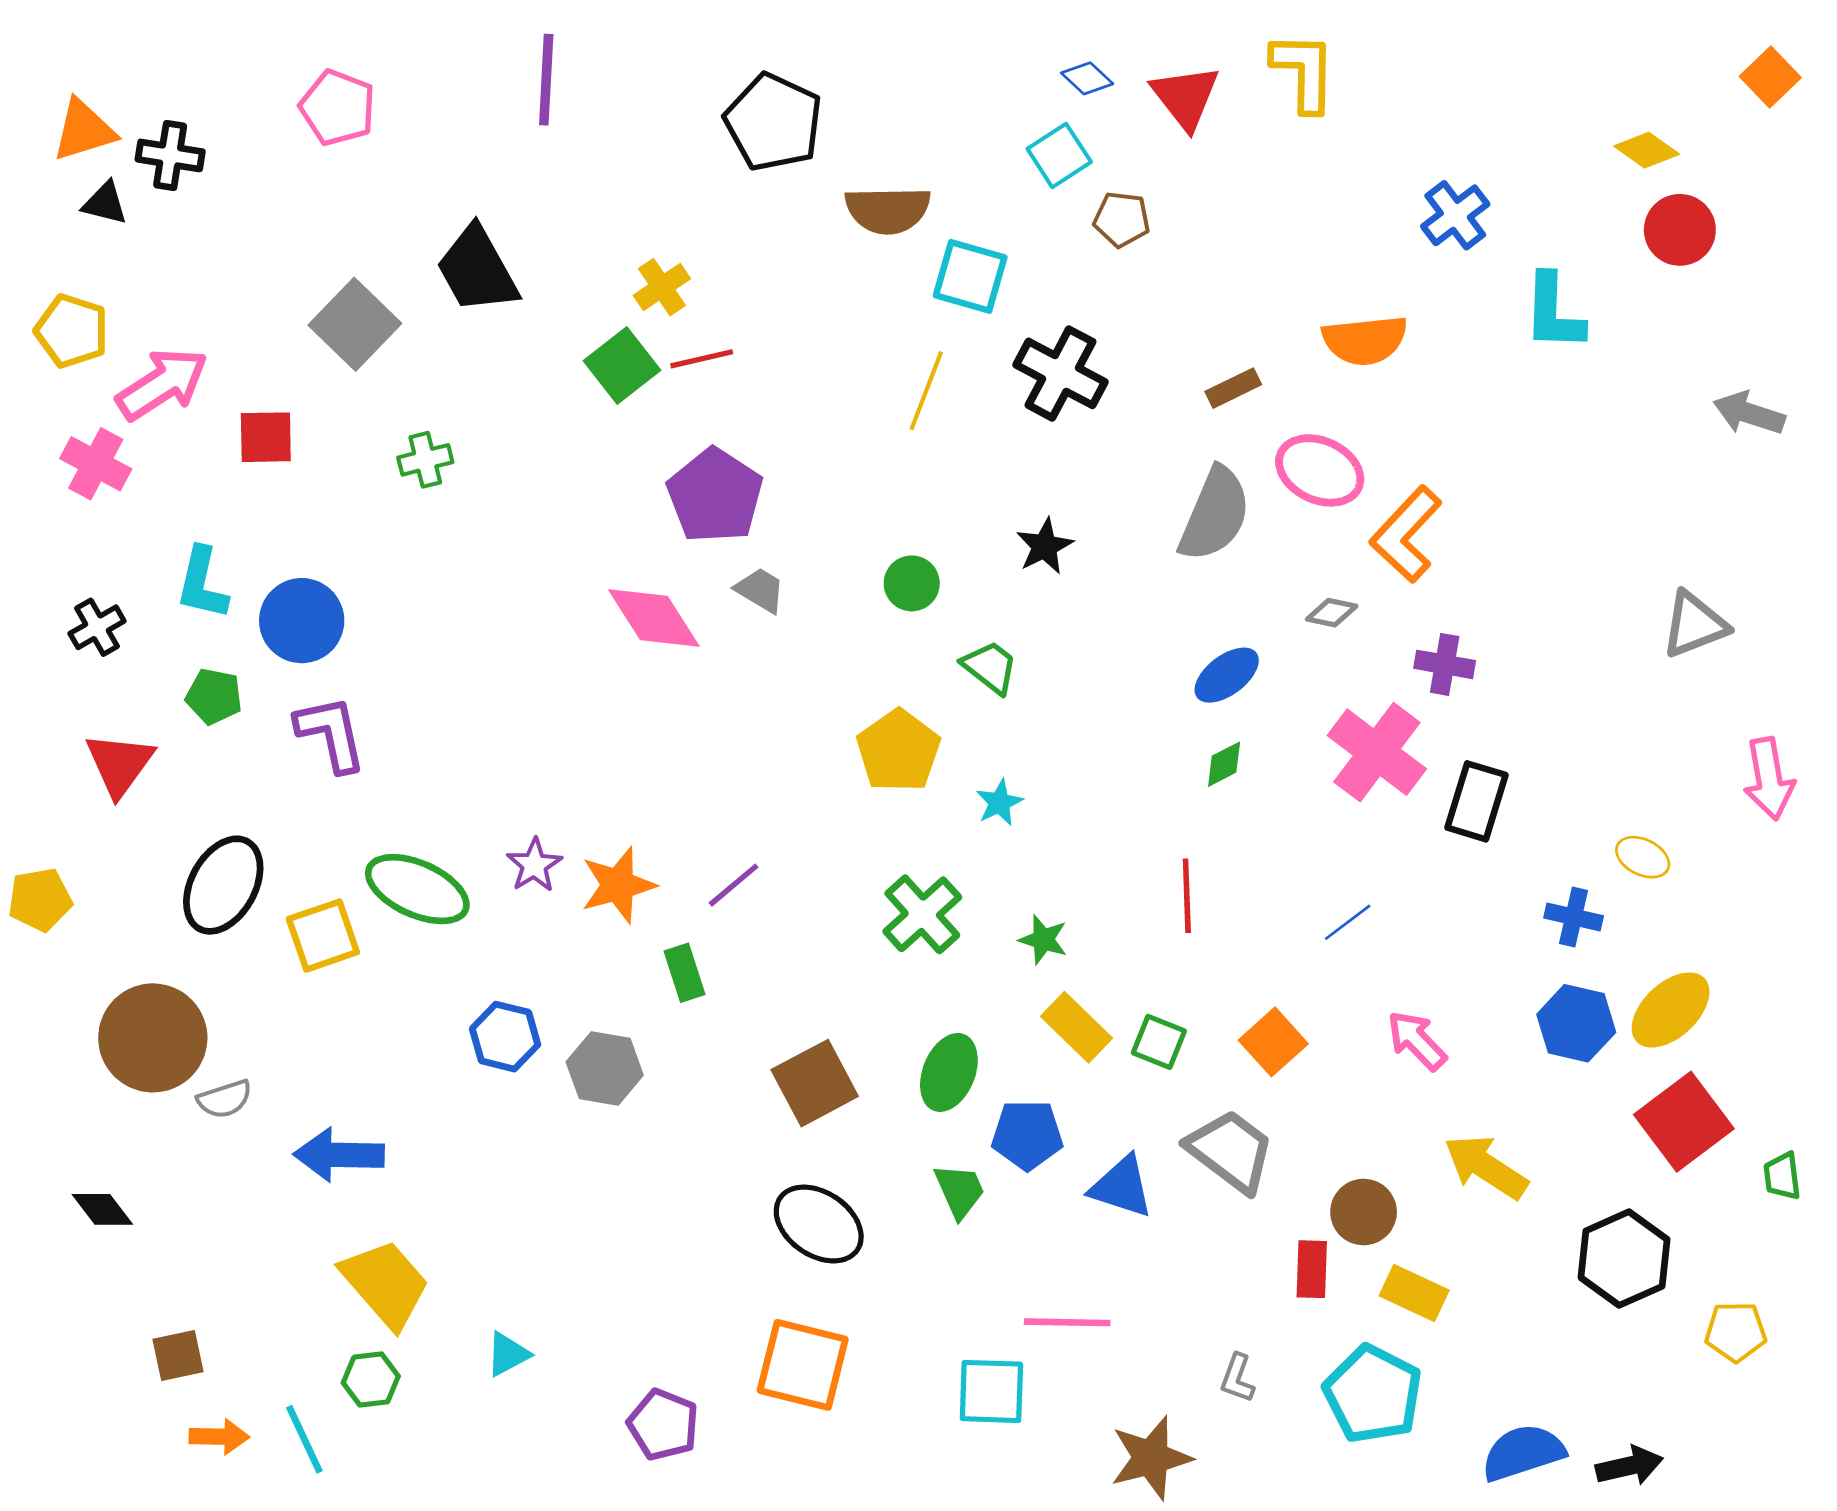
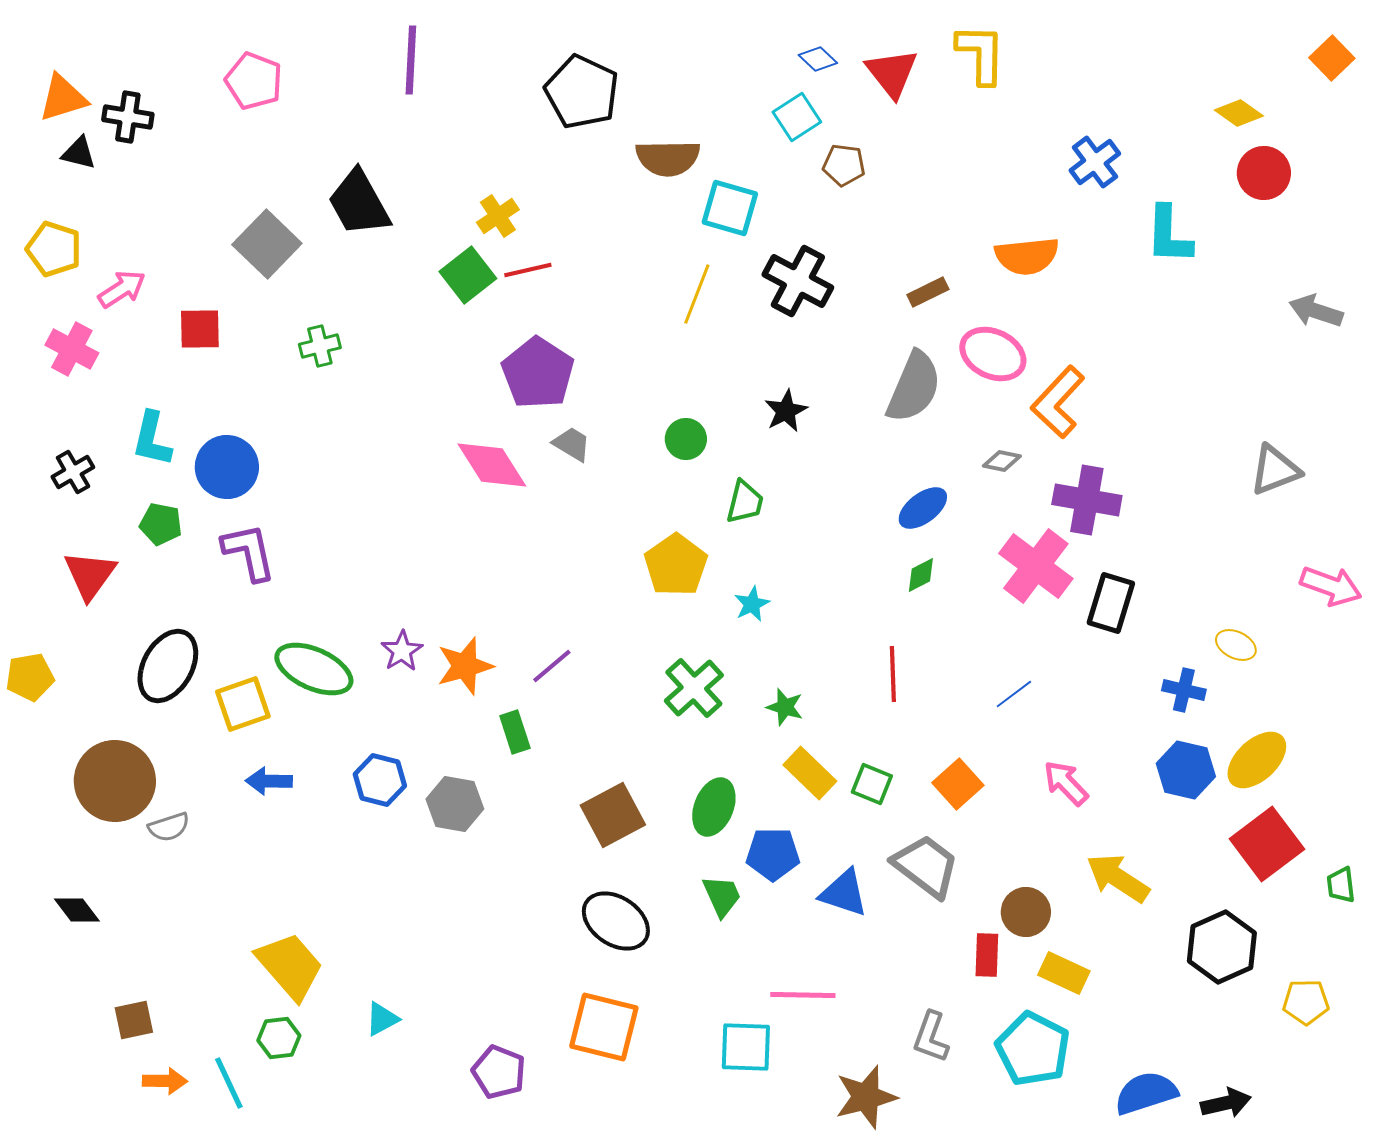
pink arrow: (162, 384) -> (122, 289), size x0.7
purple cross: (1445, 664) -> (1087, 500), size x1.5
green trapezoid: (990, 667) -> (745, 502), turned 66
pink arrow: (1769, 779) -> (1331, 586), turned -60
blue arrow: (339, 1155) -> (269, 781), moved, size x0.7
gray L-shape: (1237, 1378) -> (931, 1037), size x1.4

